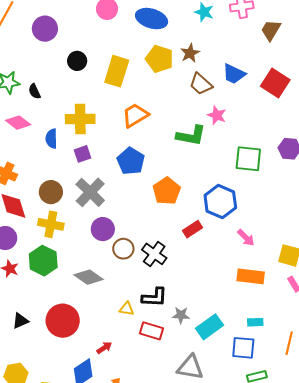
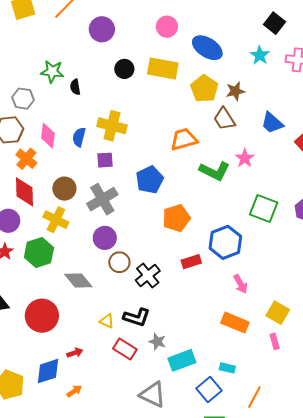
yellow rectangle: (117, 71) -> (163, 68), moved, turned 68
brown trapezoid: (201, 84) -> (224, 119), moved
orange trapezoid: (135, 115) -> (184, 139), moved
pink diamond: (18, 123) -> (48, 136), moved, turned 45
blue square: (243, 348) -> (209, 390), turned 30

